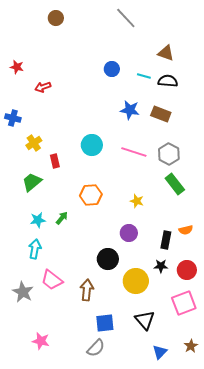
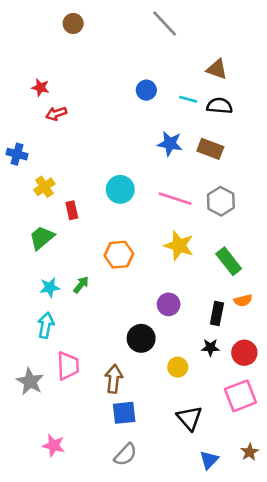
red star: (17, 67) -> (41, 87), moved
green rectangle: (175, 184) -> (229, 261), moved
yellow star: (137, 201) -> (179, 246), moved, size x1.6
pink trapezoid: (52, 280) -> (68, 366), turned -130
yellow circle: (136, 281) -> (178, 367), size x0.6
blue square: (105, 323) -> (124, 413), moved

